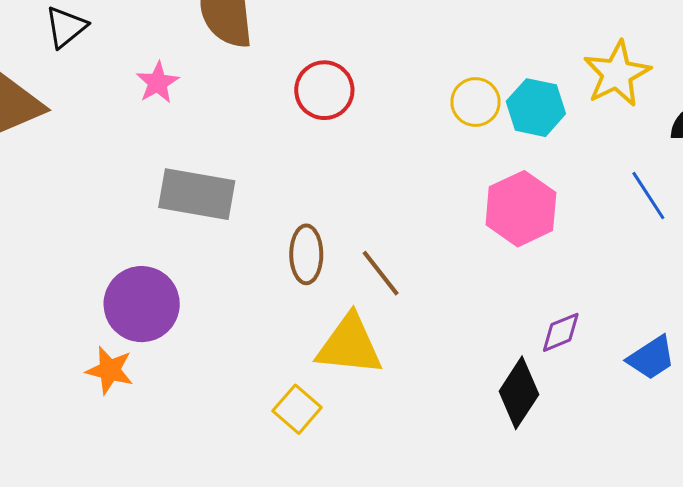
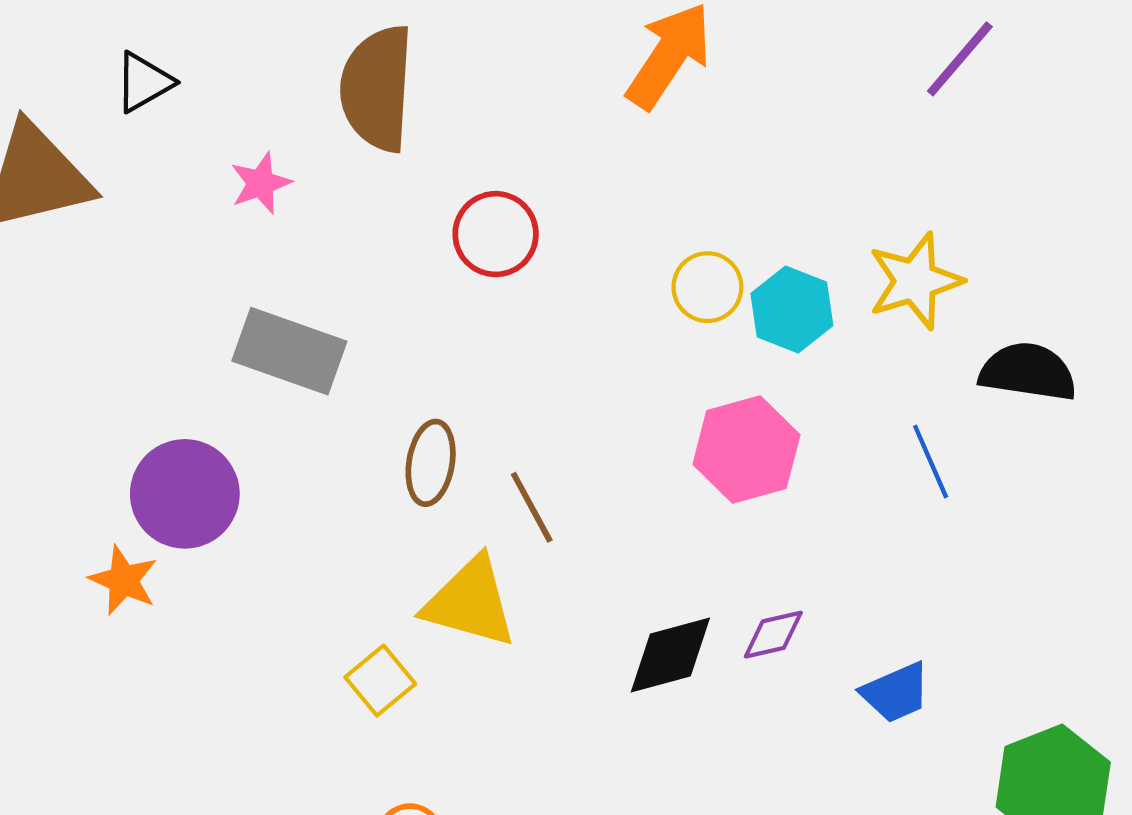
black diamond: (519, 393) -> (670, 655), moved, turned 32

